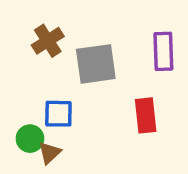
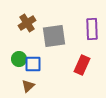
red rectangle: (146, 115) -> (82, 65), turned 30
green circle: (30, 139) -> (19, 59), moved

